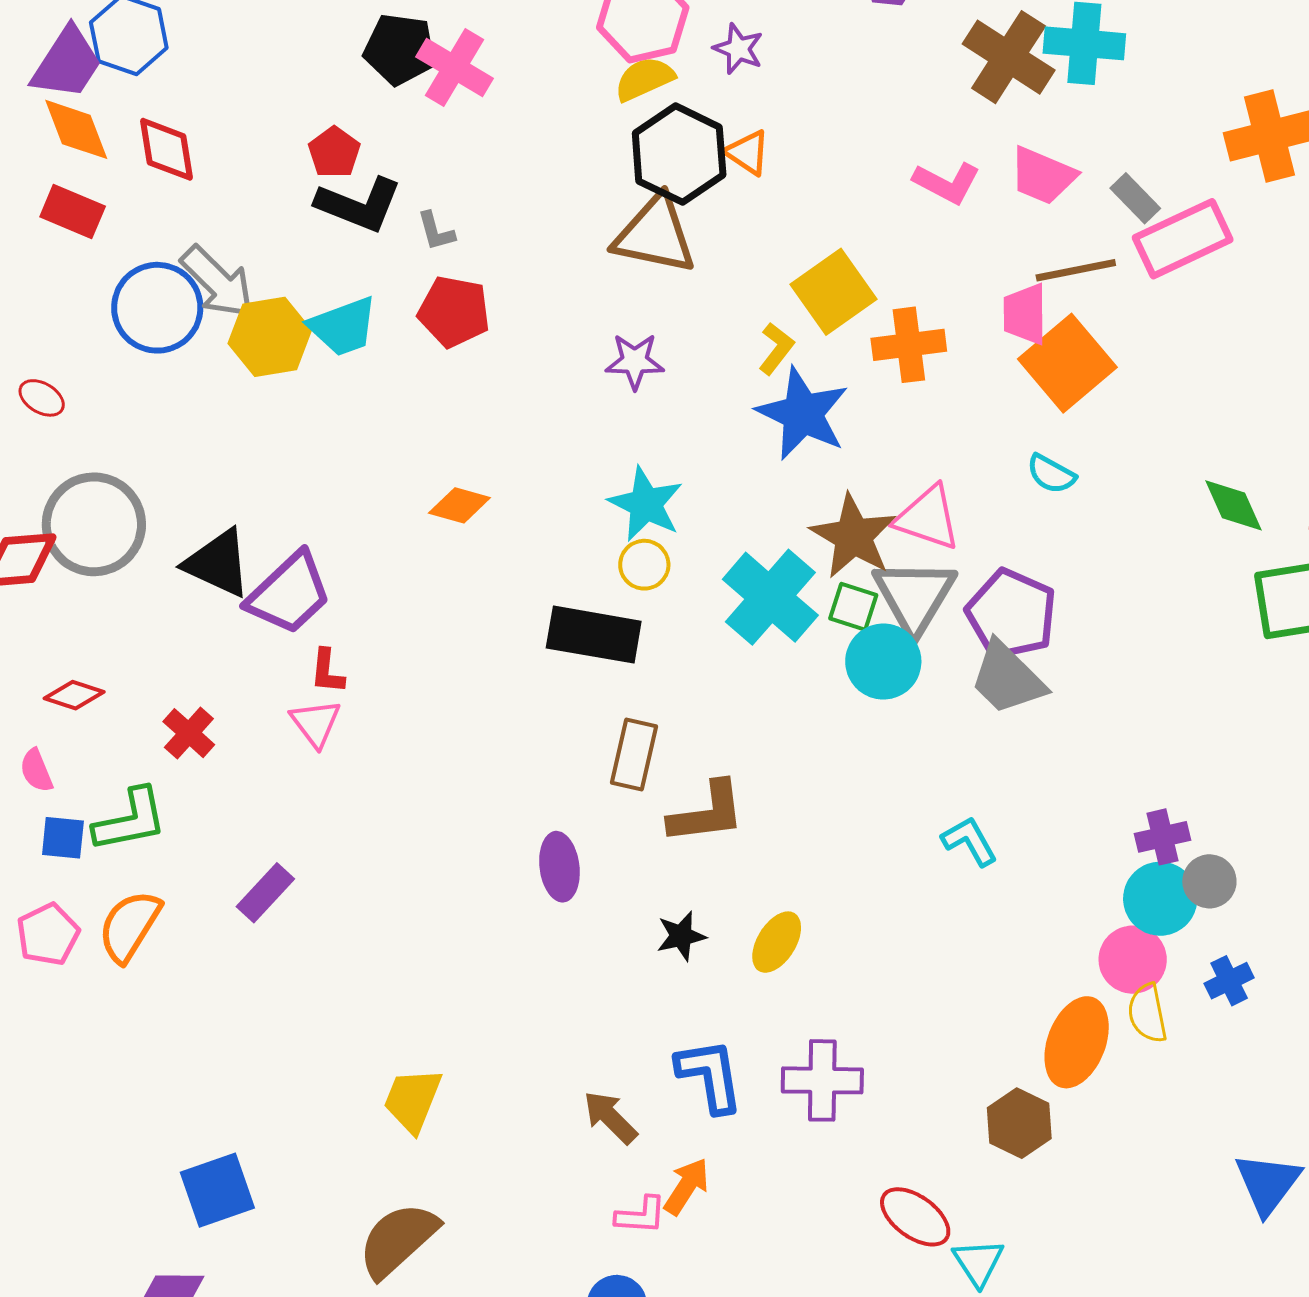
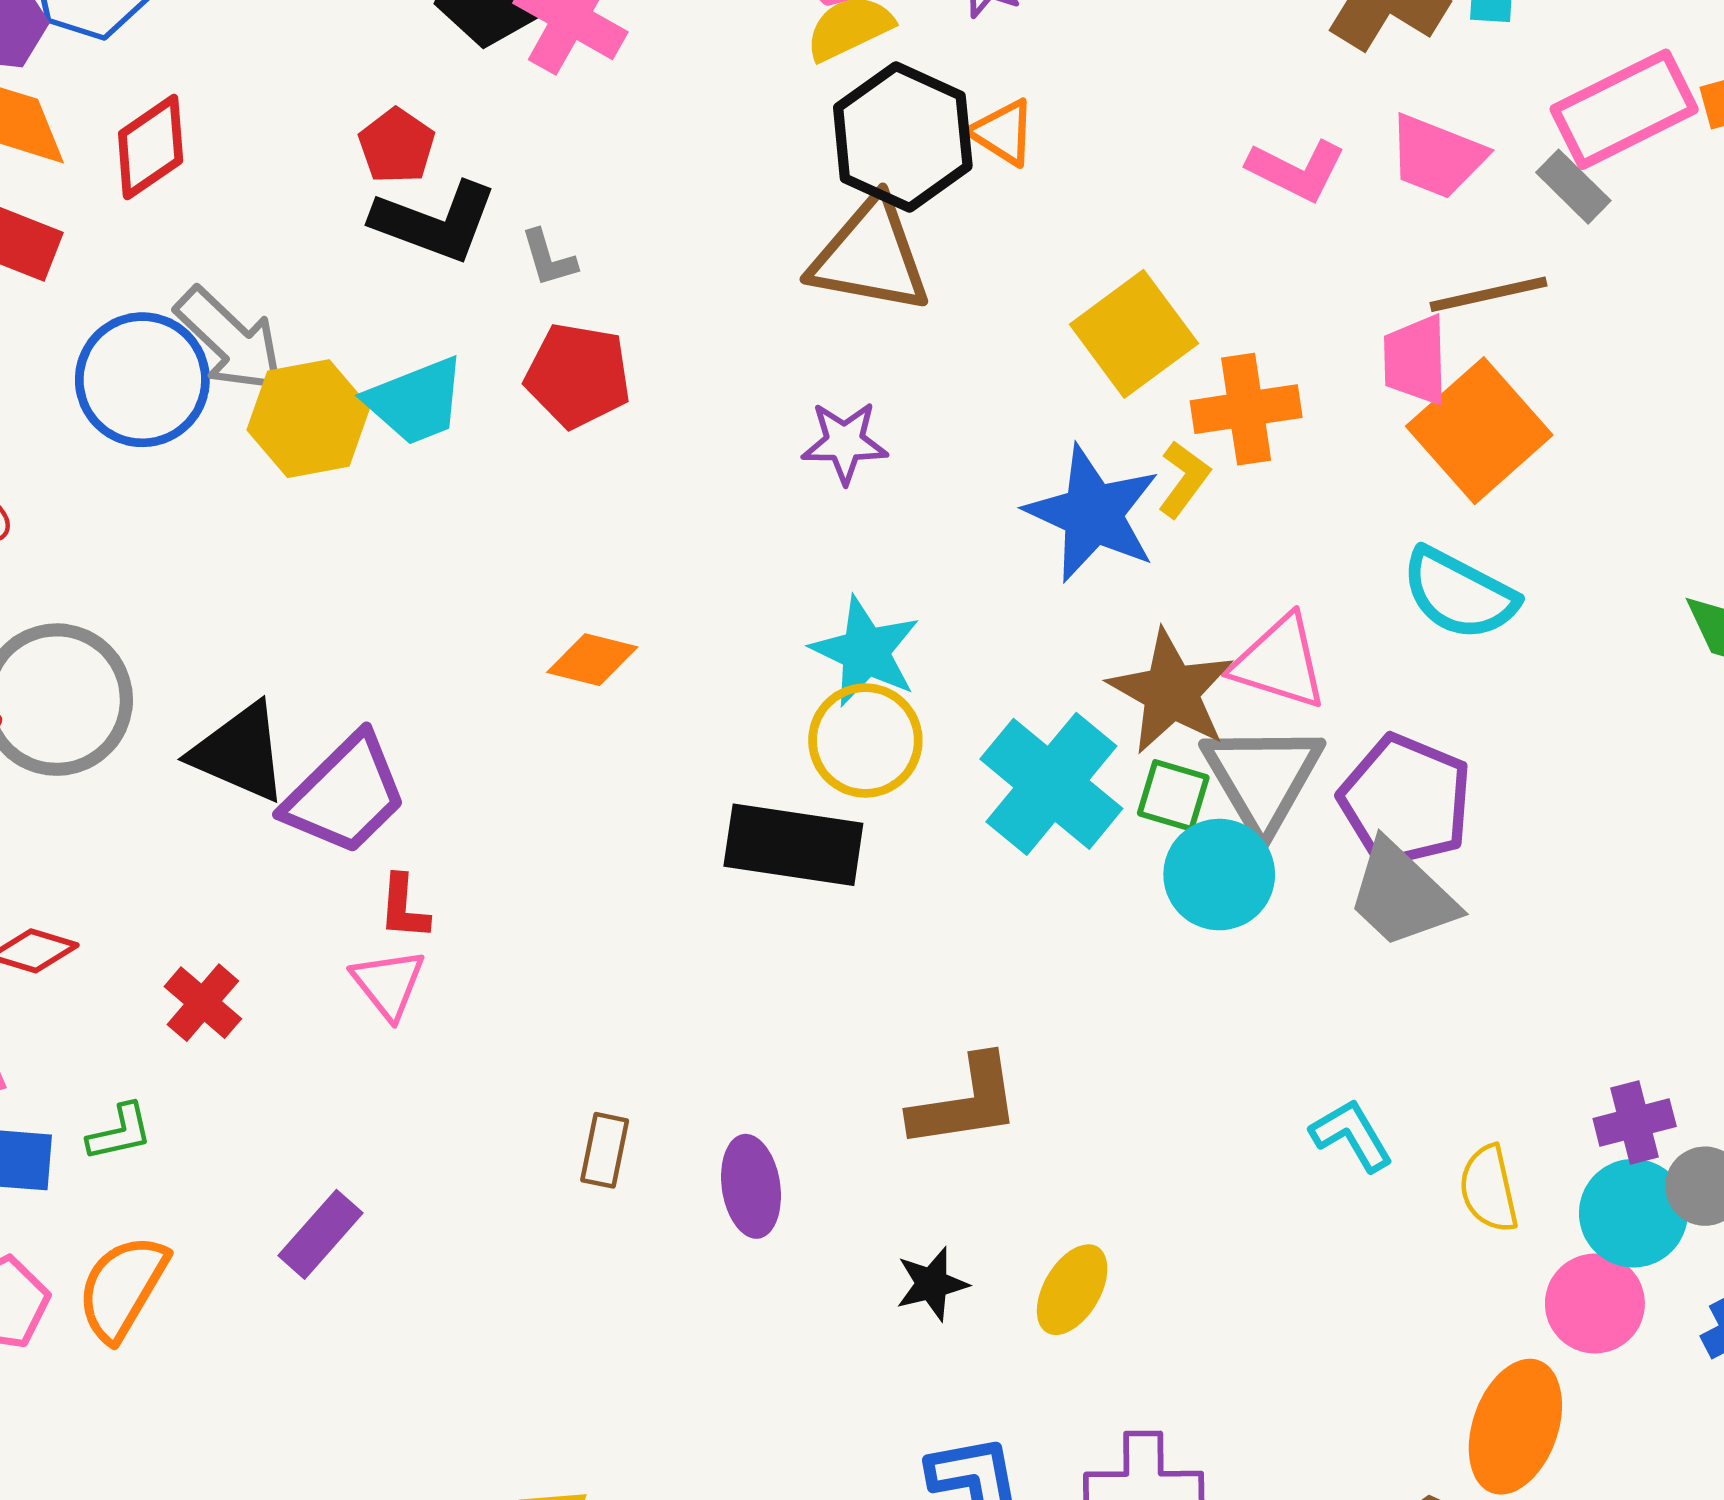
red diamond: (166, 149) -> (151, 147), turned 66
pink rectangle: (1183, 239) -> (1624, 109), moved
yellow L-shape: (776, 348) -> (1184, 479), moved
cyan semicircle: (1051, 474) -> (1459, 594), size x1.6
yellow circle: (644, 565) -> (865, 740), size x1.5
brown rectangle: (634, 754) -> (605, 1150), moved, size x0.7
green L-shape: (130, 820) -> (120, 1132), size x0.6
yellow semicircle: (1147, 1013) -> (1489, 1189), moved

